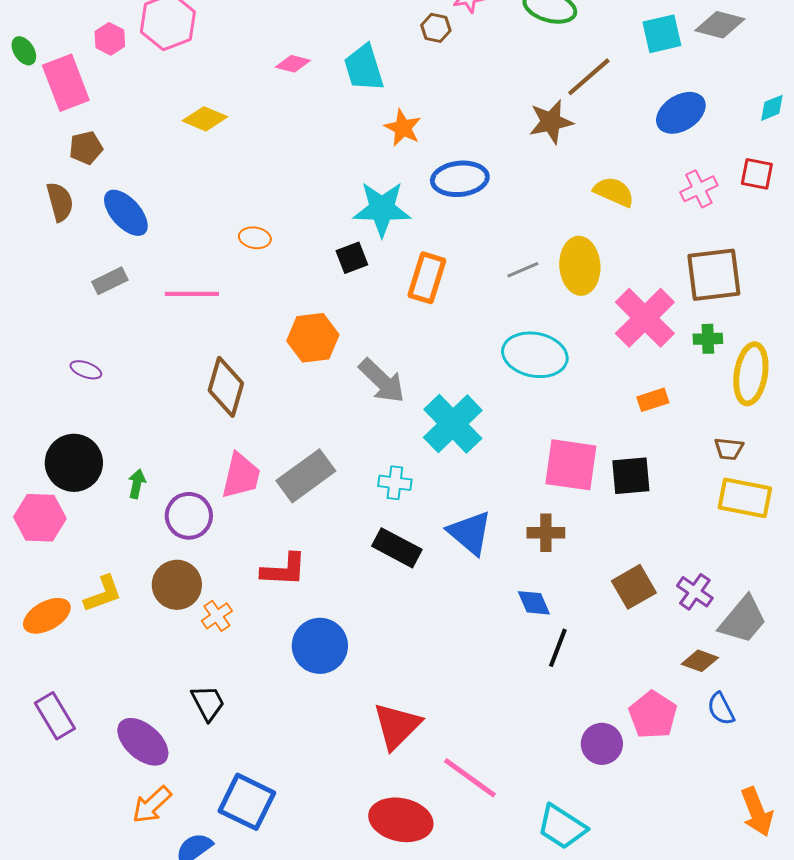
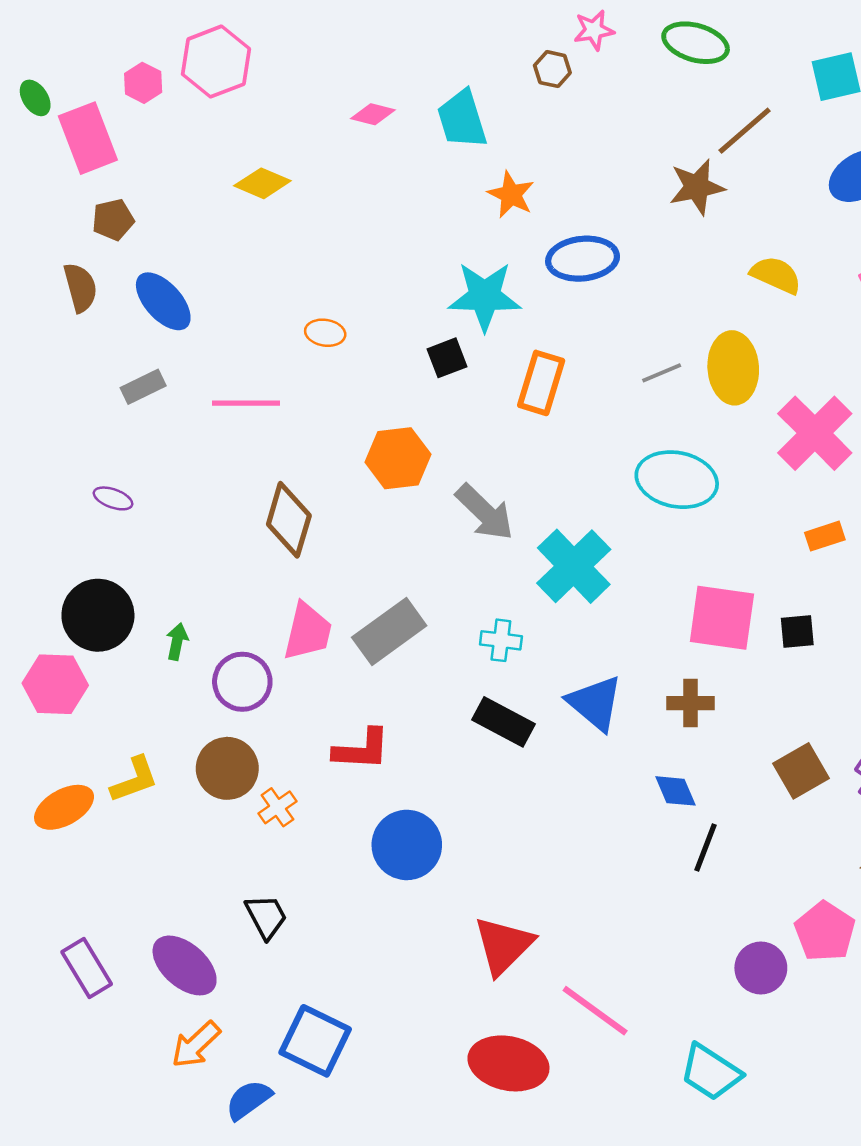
black square: (631, 476) -> (797, 632), size x0.7
purple rectangle: (55, 716) -> (87, 968), moved

